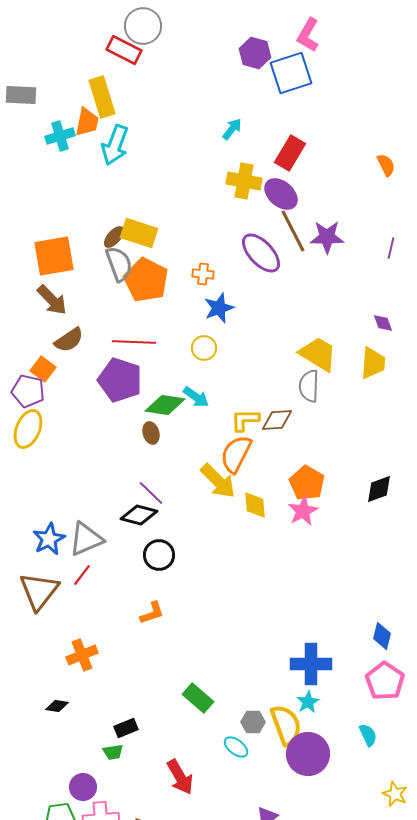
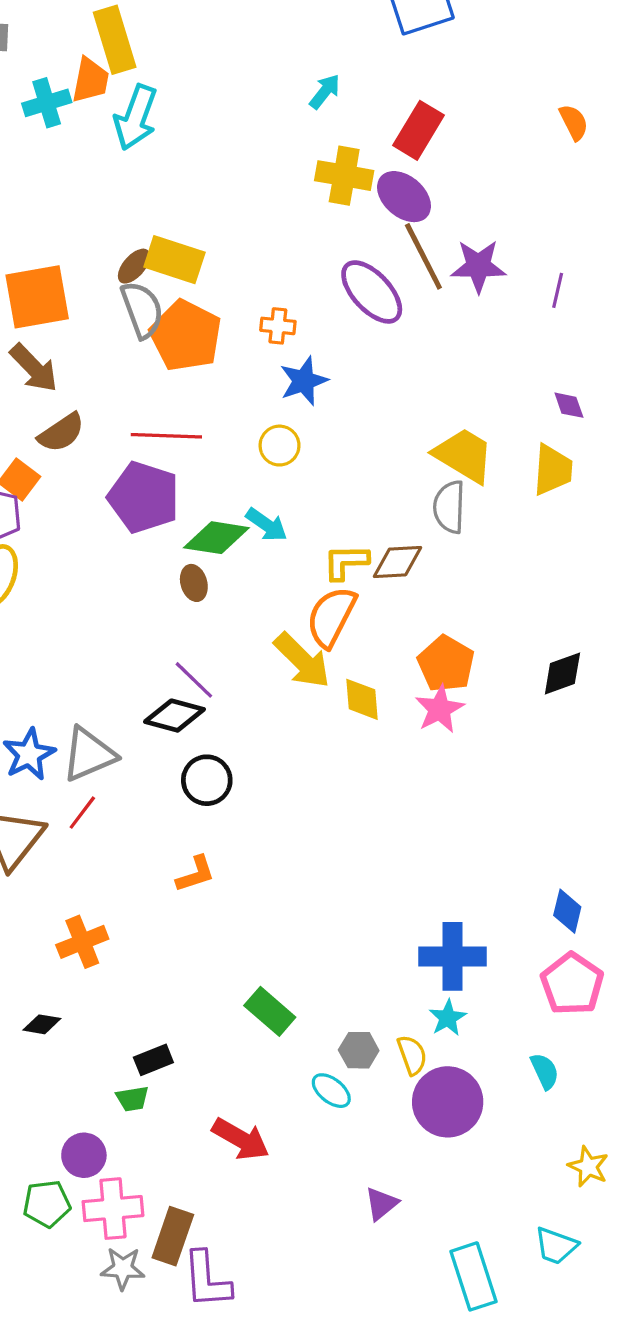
orange semicircle: (386, 165) -> (574, 122), moved
purple line: (391, 248) -> (558, 290), moved
yellow semicircle: (286, 725) -> (412, 1055), size x0.6
red arrow: (180, 777) -> (241, 1139), turned -30

